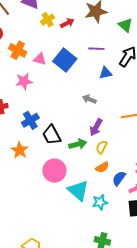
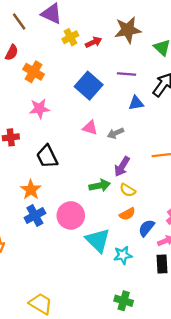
pink triangle: (40, 59) -> (90, 128), moved
gray arrow: (89, 99) -> (116, 133), turned -48
blue cross: (30, 120) -> (35, 215), moved
black trapezoid: (52, 135) -> (47, 156), moved
yellow semicircle: (102, 147) -> (128, 190), turned -88

